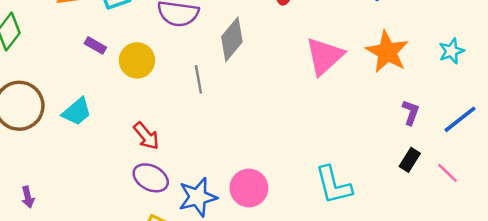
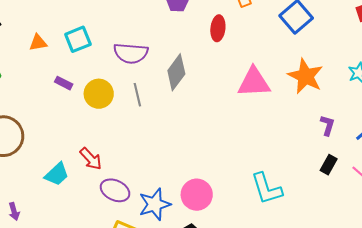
pink triangle: (325, 56) -> (254, 82), turned 42
gray line: (198, 79) -> (137, 95), moved
cyan trapezoid: (77, 112) -> (57, 174), moved
red arrow: (146, 136) -> (91, 159), moved

